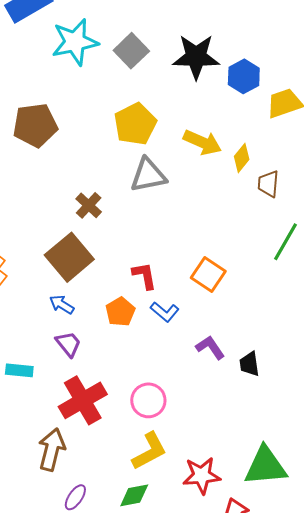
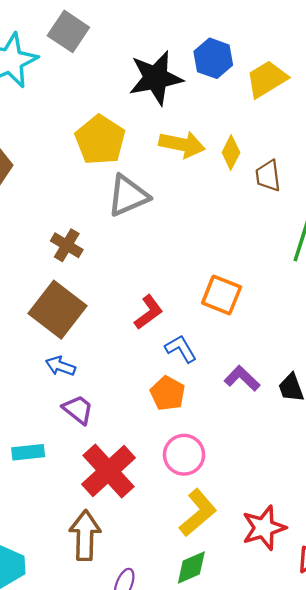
gray square: (131, 51) -> (68, 31), moved
black star: (196, 57) -> (156, 78), moved
red L-shape: (144, 276) -> (149, 312), turned 76
orange pentagon: (120, 312) -> (168, 393), moved
blue L-shape: (165, 312) -> (181, 349), turned -148

